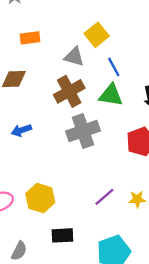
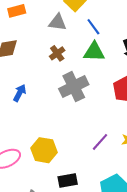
brown cross: (69, 91) -> (57, 53), size x0.6
blue arrow: (21, 130) -> (20, 93), turned 144

